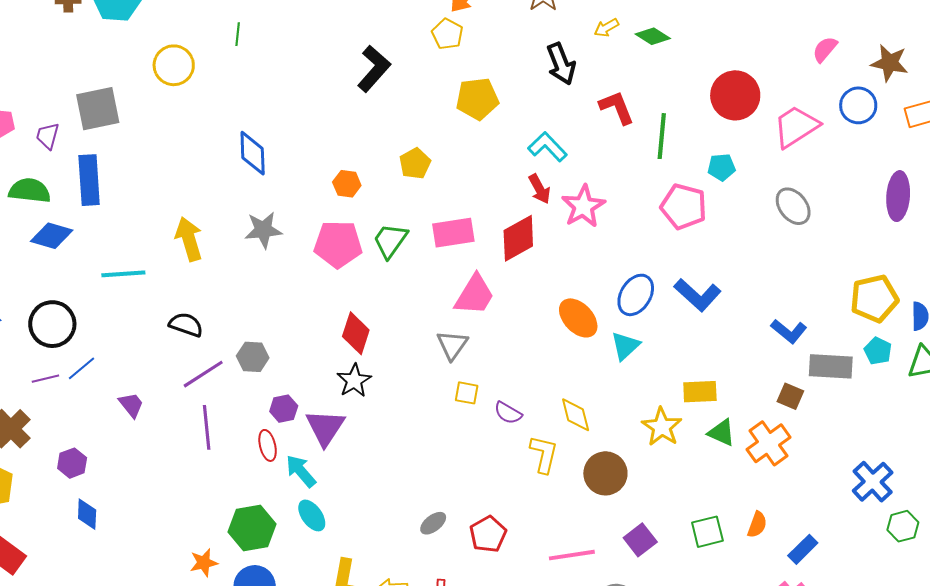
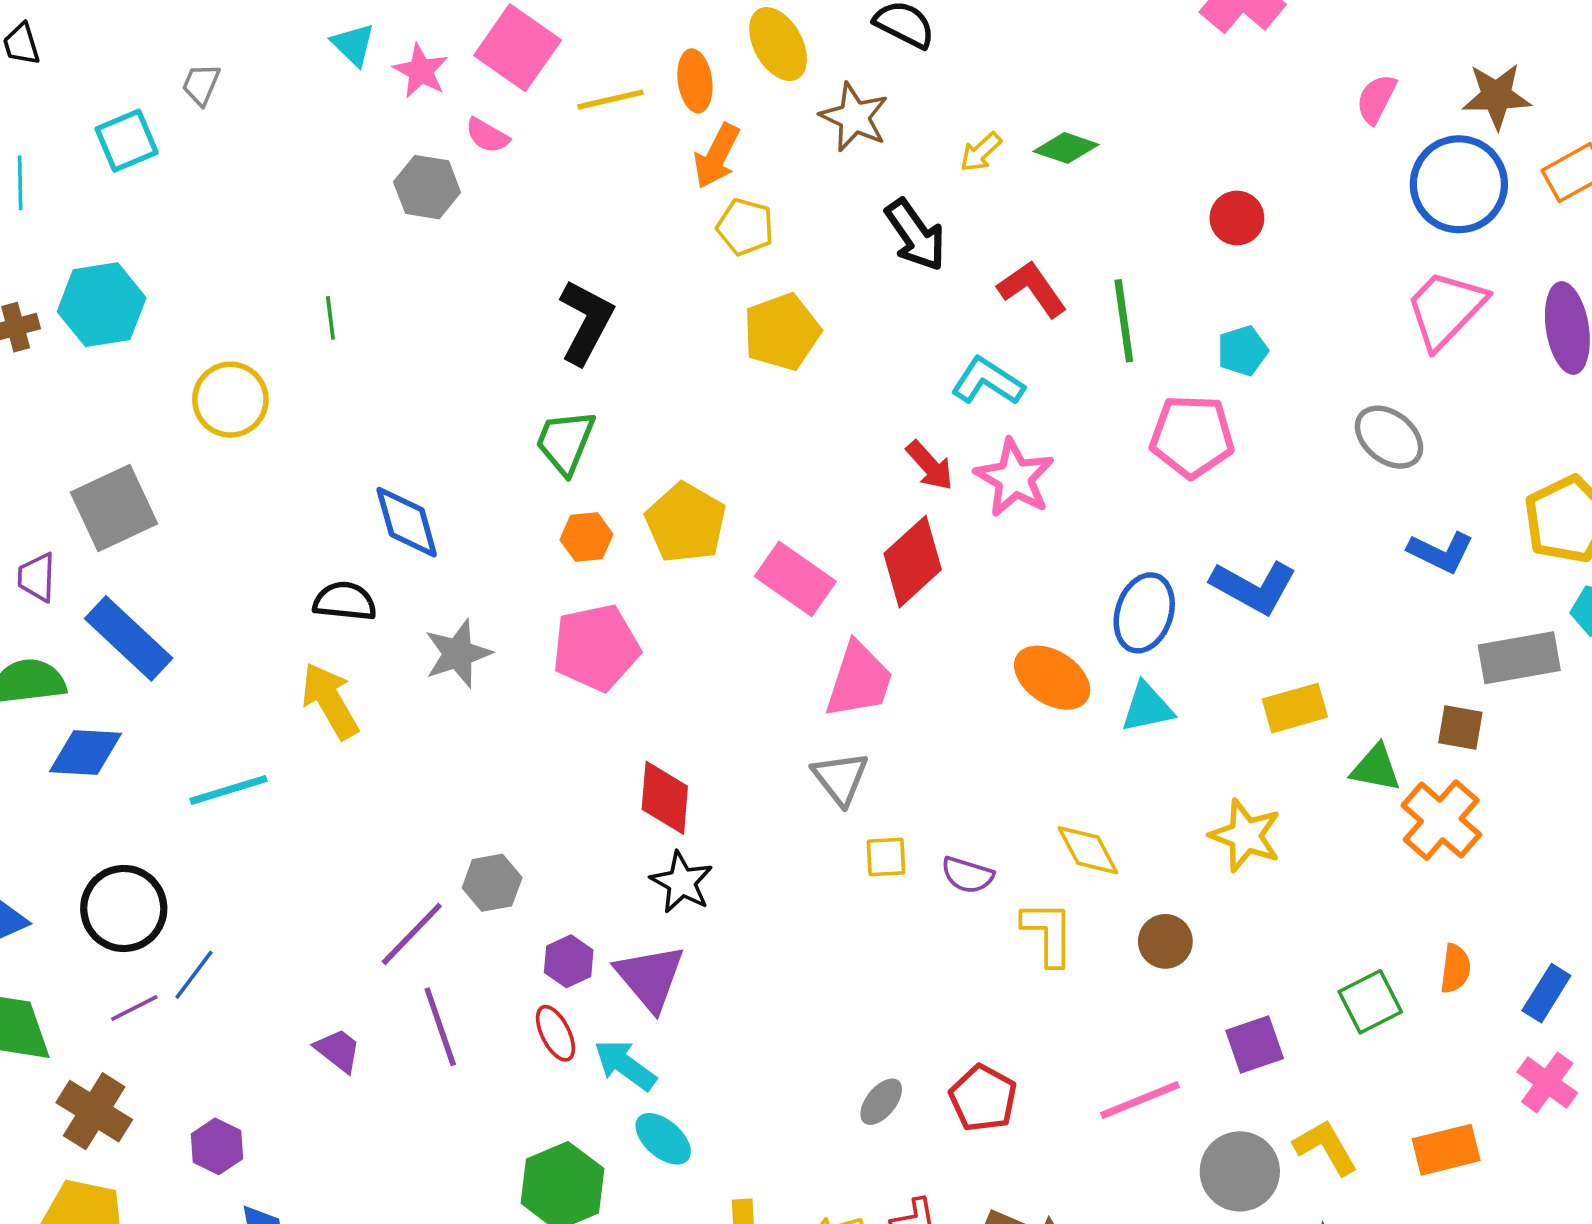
yellow pentagon: (447, 34) -> (745, 227), moved
red circle: (735, 95) -> (1237, 218), size x0.6
blue circle: (858, 105) -> (1459, 184), size x1.4
pink trapezoid: (796, 127) -> (1446, 309), moved
cyan L-shape: (547, 147) -> (988, 381), moved
yellow pentagon: (415, 164) -> (686, 523), moved, size x1.4
blue rectangle: (89, 180) -> (129, 638), turned -30
gray ellipse: (793, 206) -> (1389, 437), moved
pink rectangle: (453, 233) -> (795, 579), turned 57
green trapezoid: (390, 241) -> (565, 442), moved
black semicircle: (186, 325) -> (345, 601), moved
blue L-shape: (789, 331) -> (1441, 552), moved
cyan triangle: (625, 346) -> (1147, 707), turned 44
yellow rectangle: (700, 392) -> (1295, 708), moved
purple trapezoid: (131, 405) -> (338, 1050), moved
green triangle: (722, 433) -> (1376, 768), moved
brown circle: (605, 473) -> (1165, 941), size x0.7
purple square: (640, 540) -> (1255, 1045), turned 32

